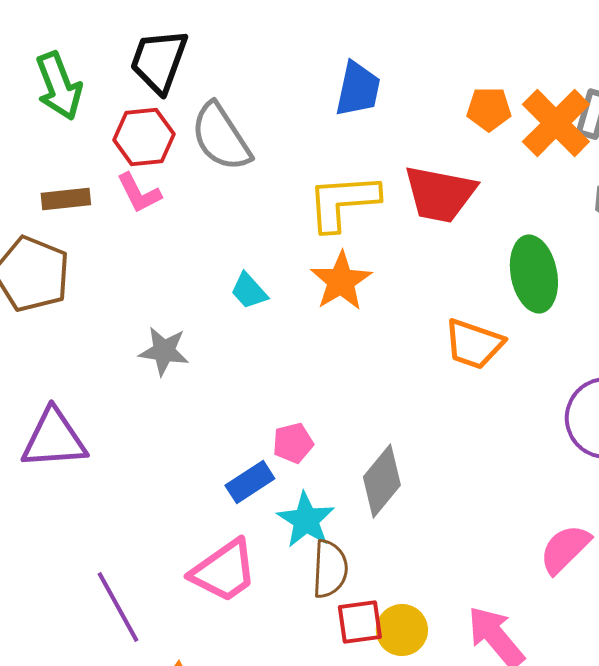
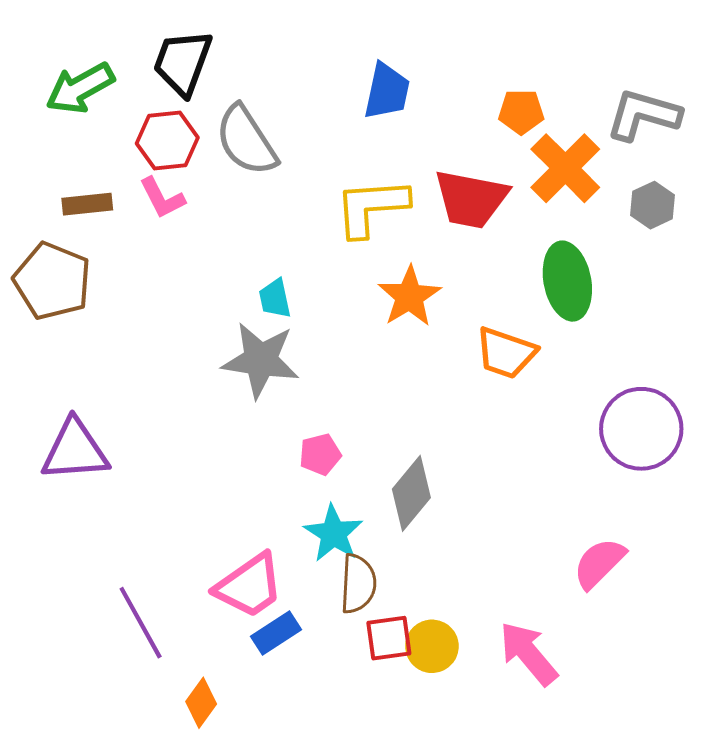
green arrow: (59, 86) -> (80, 88), turned 82
orange cross: (556, 123) -> (565, 168), moved
orange star: (341, 281) -> (409, 296), moved
cyan trapezoid: (249, 291) -> (275, 298), turned 30
gray star: (164, 351) -> (261, 360), moved, size x1.5
blue rectangle: (250, 482) -> (276, 633), moved

